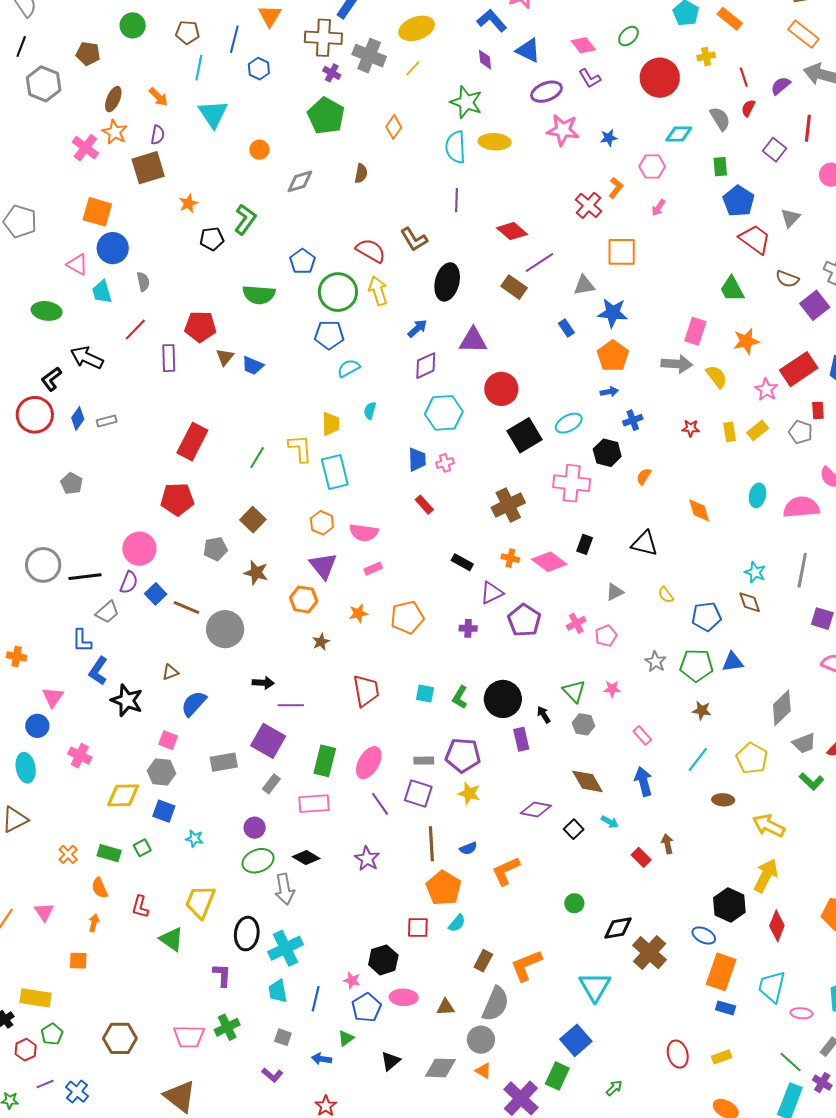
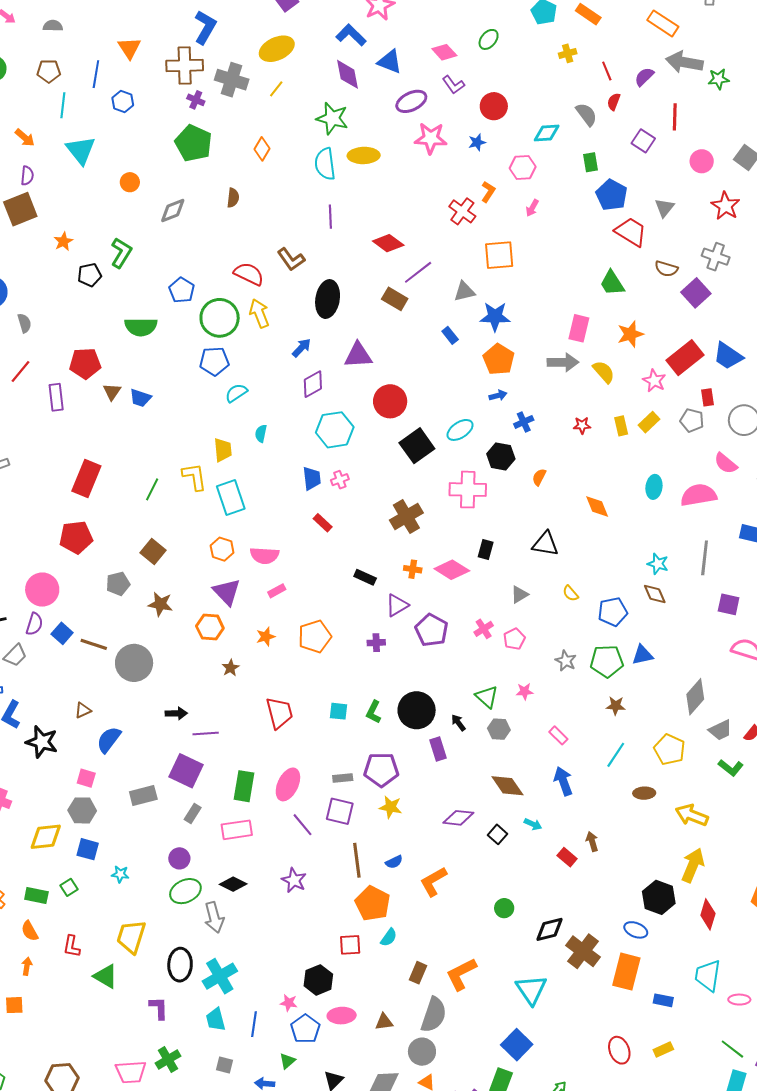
purple diamond: (485, 60) -> (347, 74), size x1.5
red circle: (660, 78) -> (494, 106), moved, size x0.7
orange rectangle: (721, 972) -> (626, 972), moved

